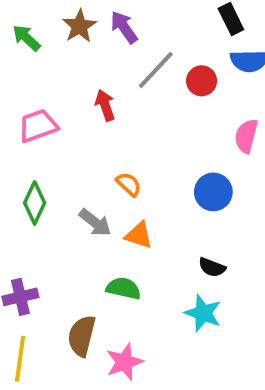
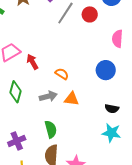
red arrow: (105, 105) -> (32, 62), moved
gray arrow: (95, 223) -> (48, 96), turned -42
green semicircle: (124, 288) -> (51, 129), moved, turned 72

